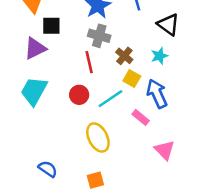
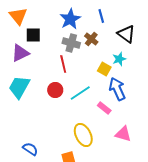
brown cross: (124, 56) -> (91, 39), moved
yellow square: (132, 78) -> (104, 69), moved
yellow ellipse: (98, 137) -> (83, 135), moved
pink triangle: (164, 150) -> (123, 134), turned -30

